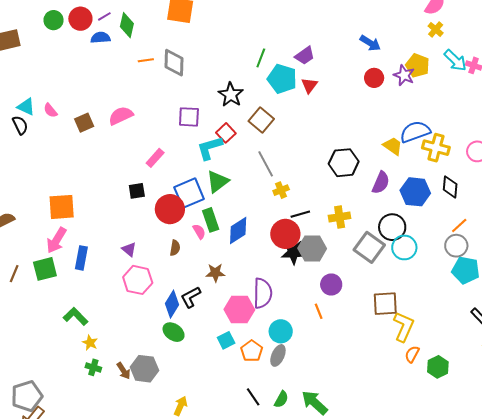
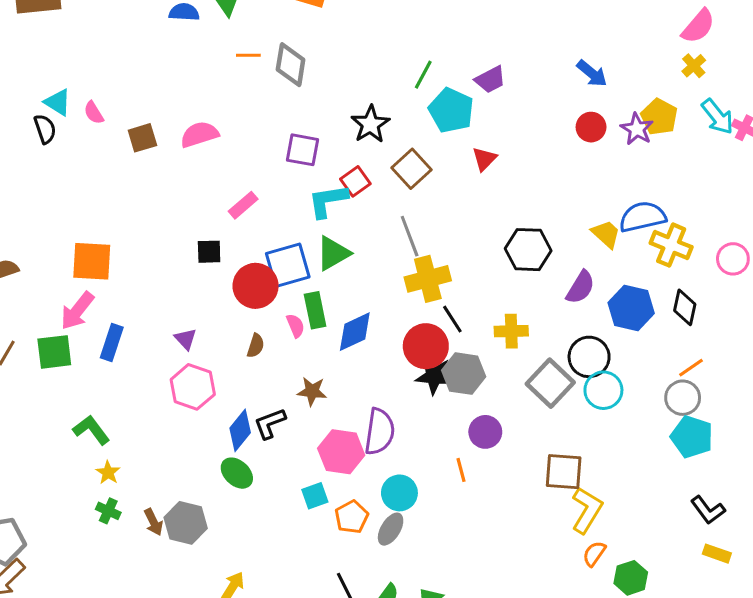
red triangle: (309, 85) -> (484, 159), moved
yellow cross: (281, 190) -> (428, 279), size x1.8
black line: (300, 214) -> (452, 319), turned 66

